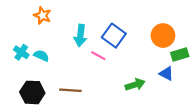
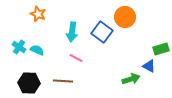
orange circle: (163, 36) -> (125, 17), moved
pink line: (98, 56) -> (76, 58), moved
green arrow: (135, 85) -> (131, 79), moved

